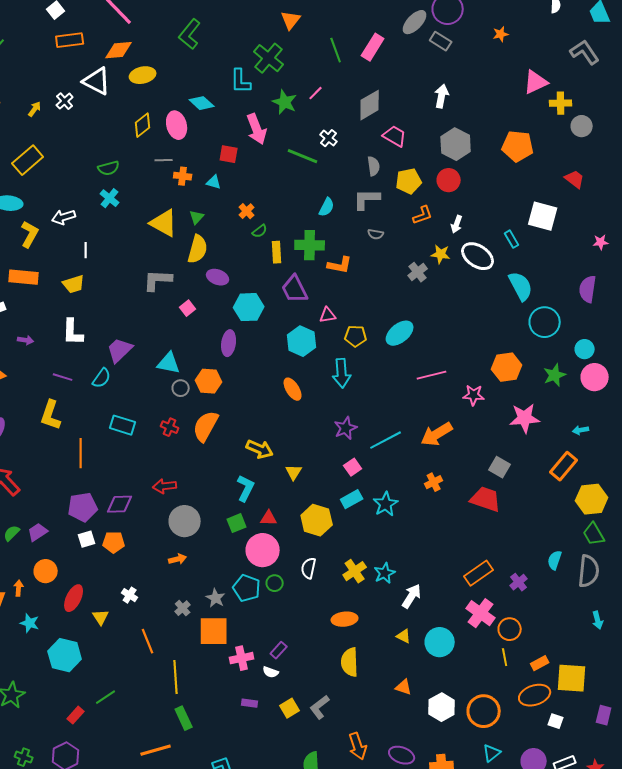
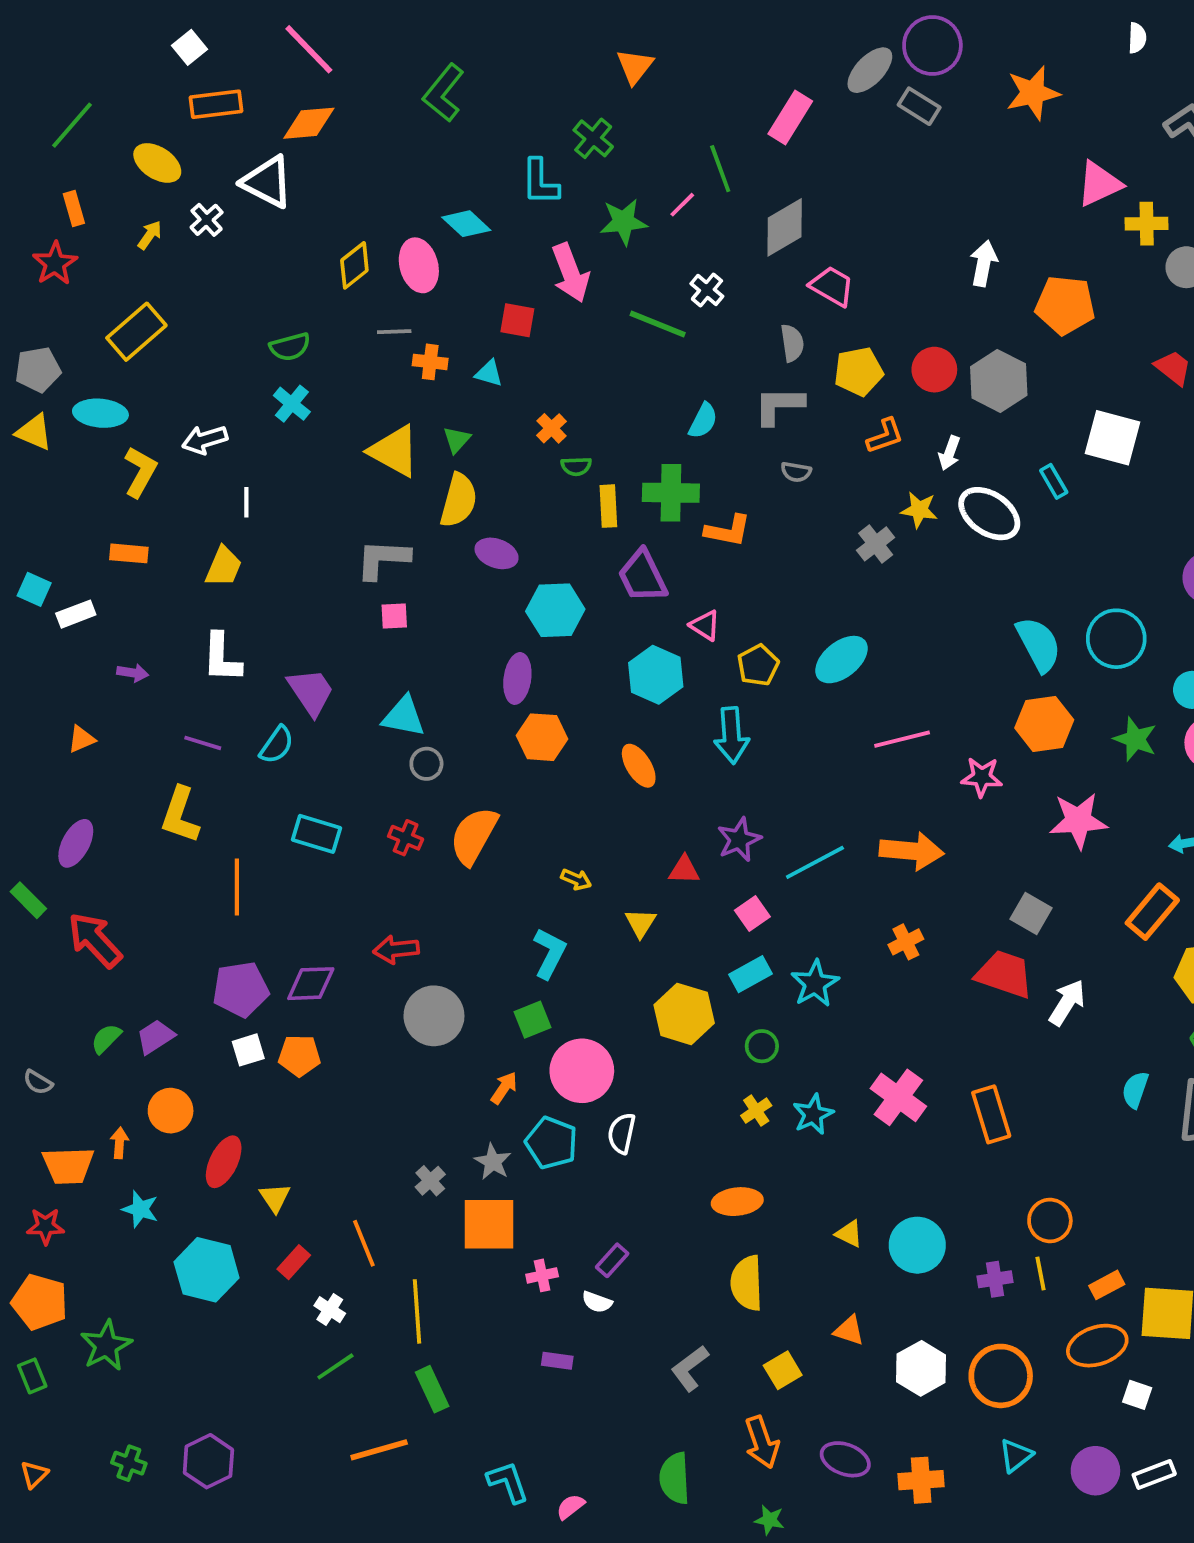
orange star: (501, 34) -> (1033, 93), size x1.8
green line: (336, 50) -> (720, 169), moved
green cross: (269, 58) -> (593, 138), size x0.7
yellow ellipse: (143, 75) -> (157, 163), moved, turned 45
white arrow: (442, 96) -> (984, 263), moved
green star: (285, 102) -> (624, 222), turned -30
gray hexagon: (456, 144) -> (999, 381), moved
green semicircle: (260, 231) -> (576, 466), turned 35
orange rectangle: (24, 277) -> (129, 553), size x0.7
yellow trapezoid: (74, 284) -> (224, 567), turned -50
cyan semicircle: (521, 286) -> (1039, 644), moved
pink square: (188, 308) -> (394, 616), moved, turned 35
pink triangle: (328, 315) -> (705, 625), turned 42
yellow pentagon: (356, 336) -> (758, 665), turned -30
purple trapezoid: (120, 350) -> (311, 692), turned 100
green star: (555, 375) -> (1135, 739), turned -30
orange hexagon: (209, 381) -> (542, 737), moved
orange arrow: (437, 434) -> (912, 851), turned -144
yellow arrow: (260, 449) -> (576, 879), size x0.6
red triangle: (269, 518) -> (684, 870), moved
orange arrow: (178, 559) -> (504, 1088), moved, turned -42
white semicircle: (309, 568) -> (622, 1133), moved
yellow cross: (355, 571) -> (756, 1111), size x0.7
orange rectangle: (479, 573) -> (991, 1114), turned -72
purple cross: (519, 582) -> (995, 1279), moved, turned 30
green circle: (275, 583) -> (762, 1046), moved
white cross: (130, 595) -> (330, 1310), moved
white arrow: (412, 596) -> (1067, 1003), moved
pink cross: (481, 613) -> (898, 1097), moved
pink cross: (242, 658) -> (542, 1275), size x0.7
green line: (106, 697) -> (335, 1366), moved
yellow square: (290, 708) -> (783, 1370), moved
red rectangle: (76, 715) -> (294, 1262), moved

